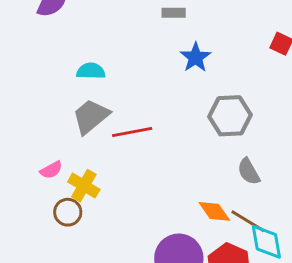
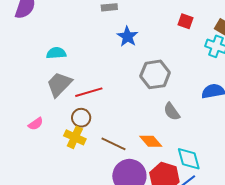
yellow cross: (84, 186) -> (75, 137), moved
brown circle: (68, 212) -> (81, 118), moved
brown line: (248, 221) -> (114, 144), moved

